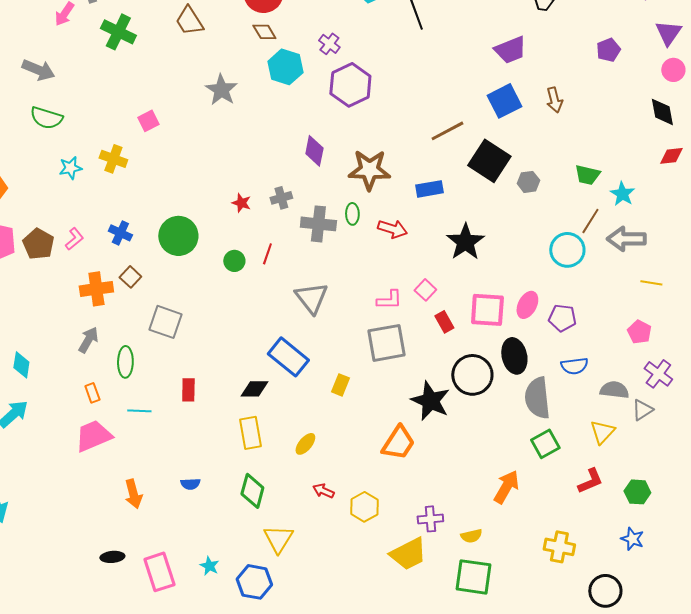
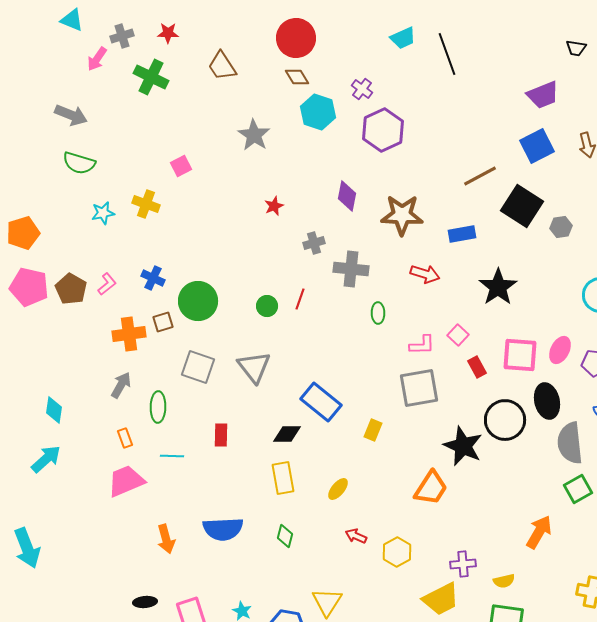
red star: (241, 203) -> (274, 206), moved, turned 30
green ellipse: (352, 214) -> (378, 313), moved
green circle: (178, 236) -> (198, 301), moved
brown square: (130, 277) -> (163, 322), turned 30
gray triangle: (311, 298) -> (254, 367), moved
blue semicircle: (190, 484) -> (223, 529), size x2.0
green diamond: (252, 491) -> (285, 536), size x0.7
yellow triangle: (278, 539) -> (327, 602), moved

